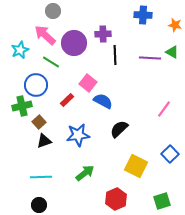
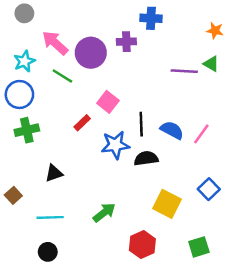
gray circle: (53, 11) -> (24, 13), moved
blue cross: (143, 15) -> (151, 18), moved
black line: (115, 55) -> (141, 124), moved
blue circle: (36, 85) -> (19, 94), moved
blue semicircle: (103, 101) -> (172, 130), moved
brown square: (39, 122) -> (13, 195), moved
black semicircle: (119, 129) -> (146, 158), turned 36
blue star: (78, 135) -> (115, 145), moved

